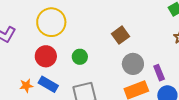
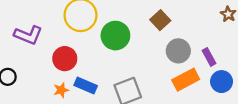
red circle: (46, 56) -> (65, 59), moved
green circle: (80, 57) -> (115, 36), moved, size x1.6

